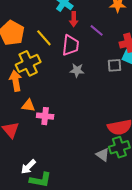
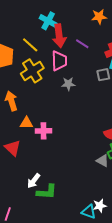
red arrow: (74, 19) -> (59, 36), size x1.6
yellow line: (44, 38) -> (30, 45), moved
yellow cross: (28, 63) -> (32, 71), moved

